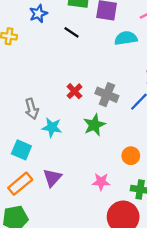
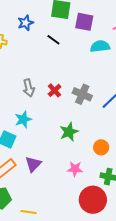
gray arrow: (32, 109) -> (29, 88), moved
green star: (94, 125) -> (69, 132), moved
cyan star: (52, 127) -> (23, 119), moved, turned -30

